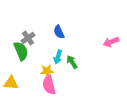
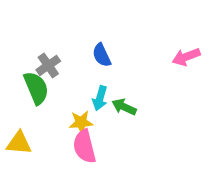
pink arrow: (111, 42) -> (186, 57), moved
green arrow: (72, 62) -> (124, 107), turned -32

